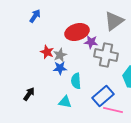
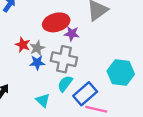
gray cross: (106, 55) -> (64, 59), moved
cyan semicircle: (76, 81) -> (65, 84), moved, turned 42
cyan triangle: (65, 102) -> (43, 100), turned 32

